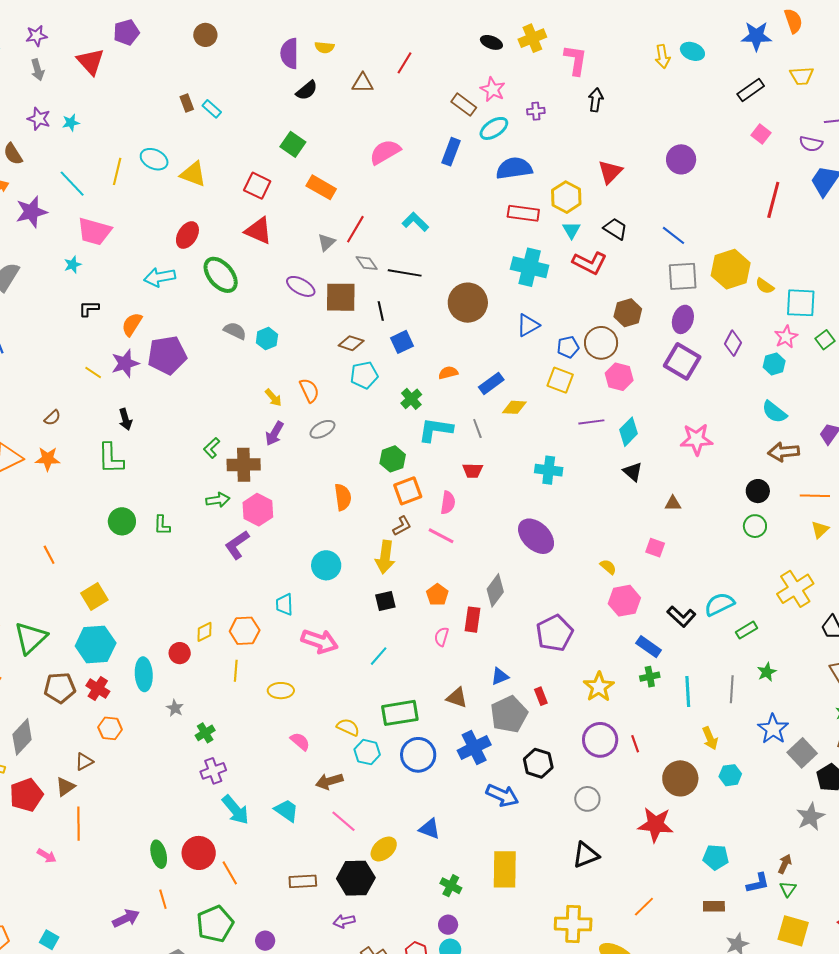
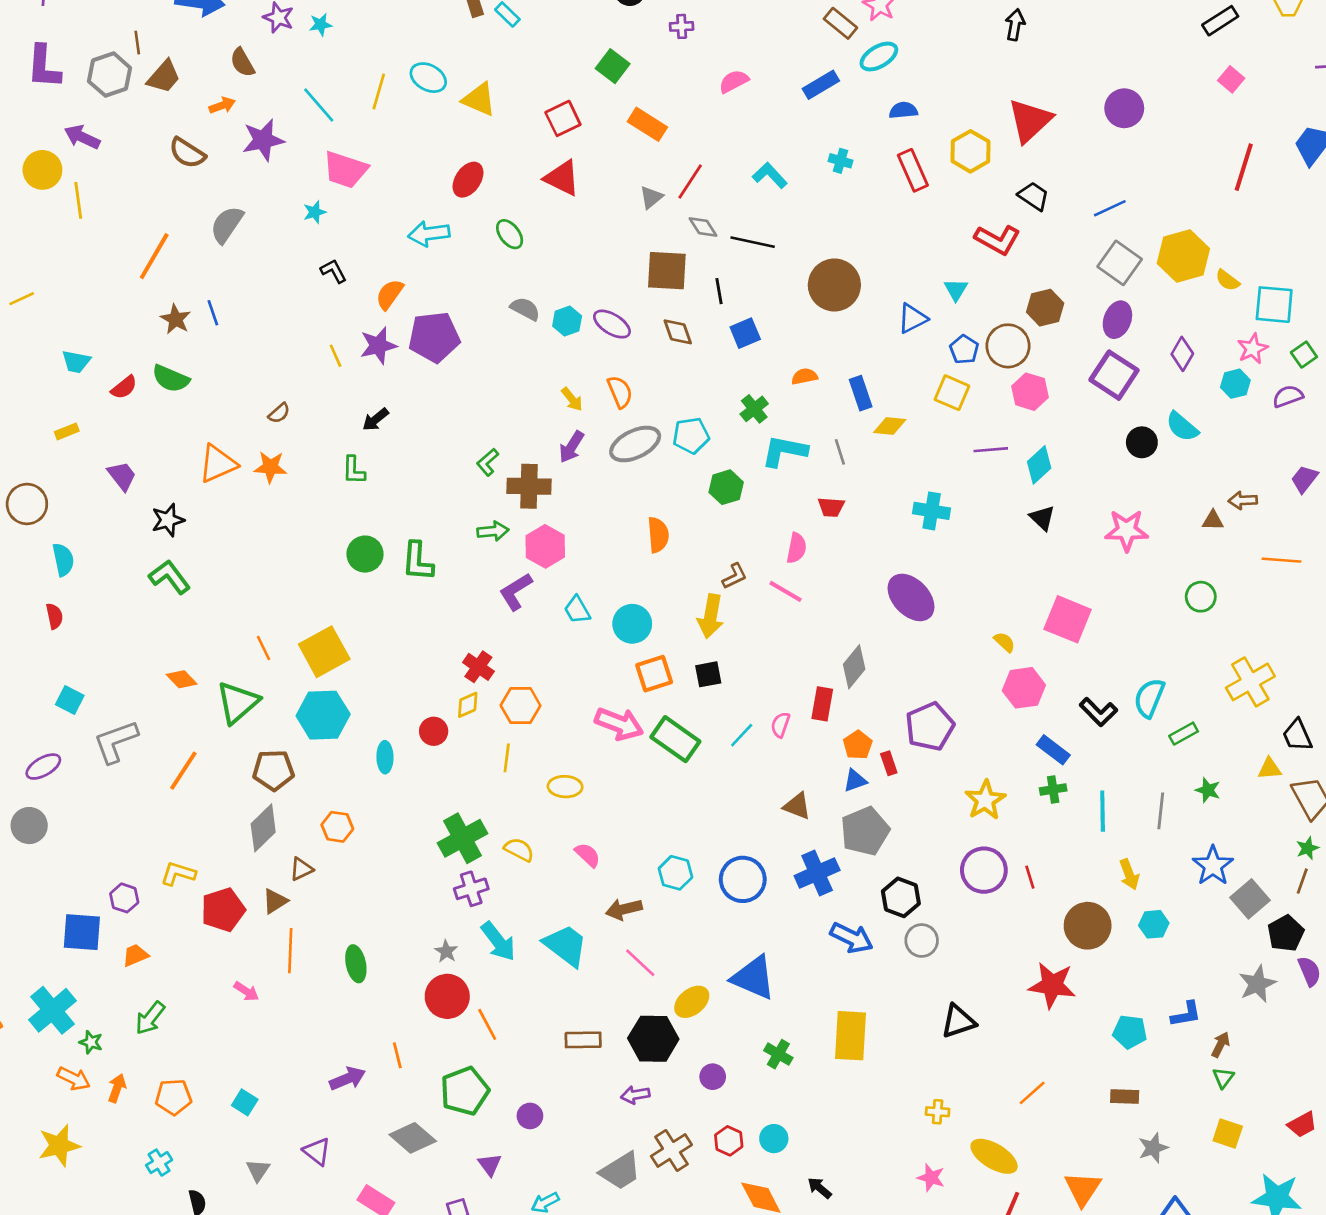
purple cross: (536, 111) -> (682, 26), moved
purple semicircle: (811, 144) -> (1288, 396), moved, turned 145
pink semicircle: (385, 152) -> (734, 81), size x0.7
blue rectangle: (451, 152) -> (821, 85), turned 36
blue semicircle: (514, 168) -> (903, 110), size x0.6
red triangle: (610, 172) -> (1030, 121), size x1.4
red square: (257, 186) -> (563, 118), turned 36
red rectangle: (523, 213) -> (913, 170), turned 56
cyan triangle: (571, 230) -> (956, 290), moved
blue line: (673, 235) -> (1110, 208), turned -65
cyan cross: (530, 267) -> (840, 161), moved, size x0.5
green ellipse: (221, 275) -> (510, 234), size x0.6
gray square: (683, 276) -> (1120, 263), turned 36
purple ellipse: (301, 286) -> (612, 324), moved
black L-shape: (89, 309) -> (334, 271), turned 60
brown diamond: (351, 343) -> (678, 332), turned 50
blue pentagon: (568, 347) -> (964, 349), turned -30
yellow line: (93, 373) -> (336, 356), turned 30
cyan pentagon: (364, 375) -> (691, 436), moved
blue rectangle: (491, 383) -> (861, 393), turned -75
cyan semicircle: (774, 412) -> (1182, 427), moved
black arrow: (125, 419) -> (375, 419), turned 65
gray ellipse: (322, 429) -> (635, 444), size x1.5
pink star: (697, 439) -> (1127, 530), moved
brown arrow: (784, 452) -> (1243, 500), size x0.7
green L-shape: (111, 458) -> (354, 470), size x0.7
orange square: (408, 491) -> (654, 674), moved
black circle: (758, 491) -> (1142, 442), moved
brown triangle: (673, 503) -> (1213, 520), moved
green L-shape: (162, 525) -> (418, 561), size x1.5
yellow triangle: (820, 530) -> (1270, 769), moved, turned 36
pink square: (655, 548) -> (1068, 619), size x1.8
orange line: (49, 555) -> (263, 648), moved
orange pentagon: (437, 595) -> (858, 745), moved
yellow square: (94, 597) -> (324, 652), size x1.4
cyan semicircle: (719, 604) -> (1149, 698), turned -44
cyan trapezoid: (284, 605) -> (577, 610), moved, turned -30
cyan line: (379, 656) -> (742, 735), moved
green star: (767, 672) -> (1208, 790), turned -30
cyan ellipse: (144, 674) -> (385, 757), size x0.7
red cross: (98, 688) -> (478, 667), moved
red rectangle: (541, 696) -> (889, 763), moved
gray star: (175, 708) -> (446, 951), moved
green rectangle: (400, 713) -> (675, 739), moved, turned 42
yellow semicircle: (348, 727) -> (519, 850), moved
green cross: (205, 733) -> (463, 838), size x1.8
gray diamond: (22, 737) -> (263, 828), moved
gray circle: (587, 799) -> (922, 941), moved
cyan trapezoid: (286, 811) -> (566, 945), size x1.4
blue triangle: (430, 829) -> (754, 978), size x1.6
green ellipse: (159, 854) -> (356, 964), moved
blue L-shape: (758, 883) -> (1186, 1014), moved
yellow cross: (573, 924) -> (938, 1112), size x0.5
purple circle: (448, 925) -> (713, 1077), moved
yellow square: (793, 931) -> (1228, 1134), size x0.7

